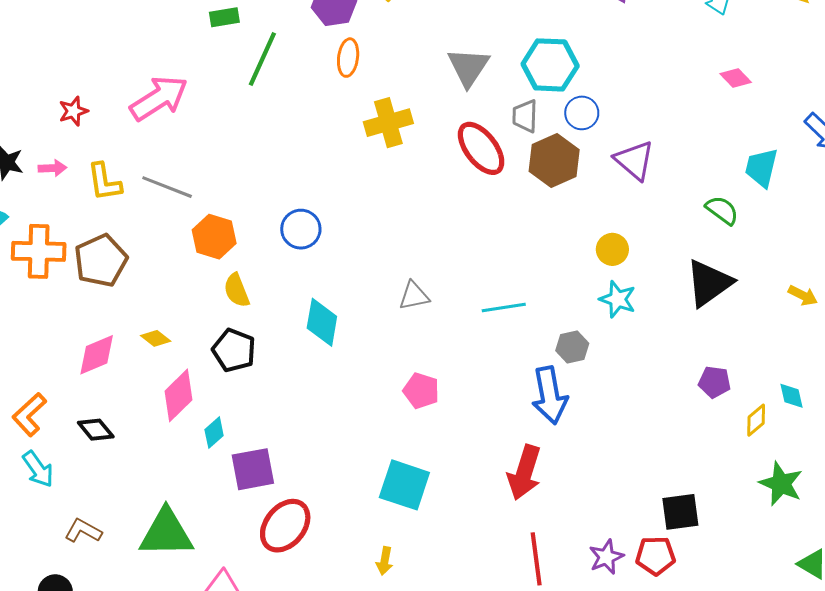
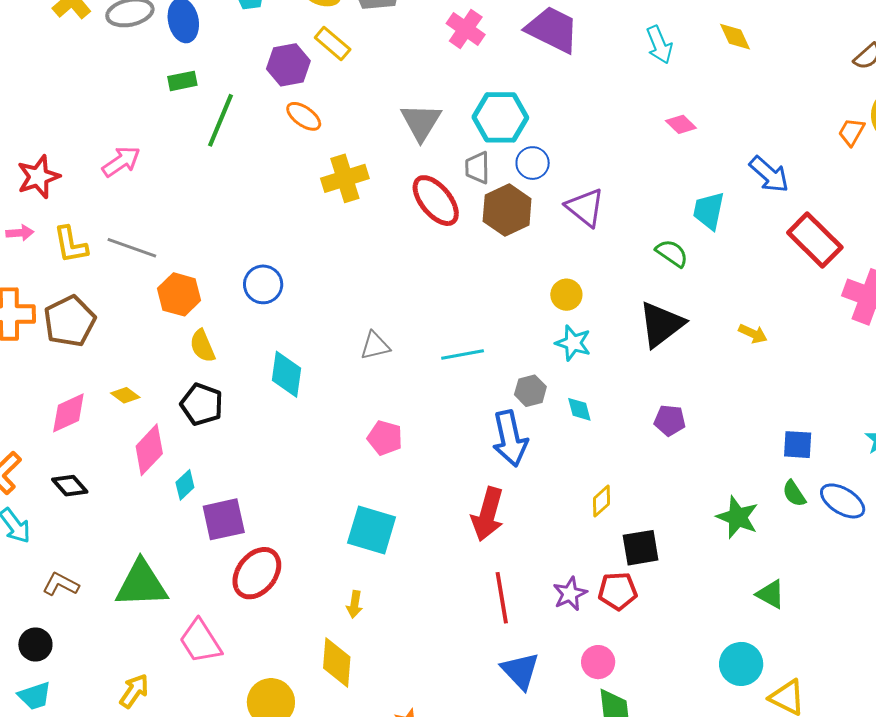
orange ellipse: (348, 58) -> (304, 116), turned -60
pink arrow: (159, 98) -> (121, 162), size x0.7
red star: (73, 111) -> (38, 177), size x1.5
cyan diamond: (791, 396) -> (579, 409), moved
yellow diamond: (756, 420) -> (601, 501), moved

